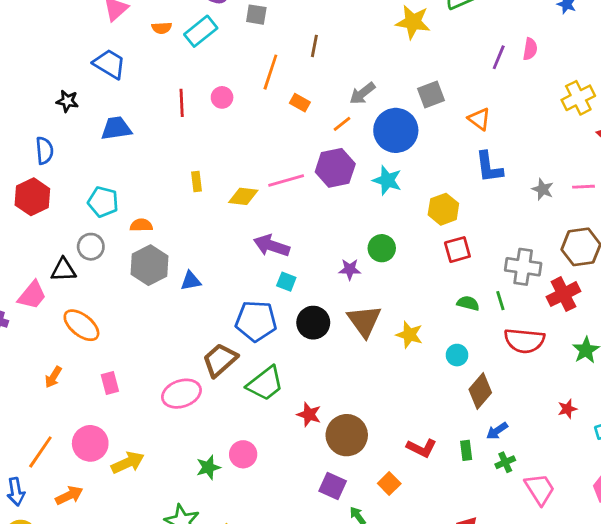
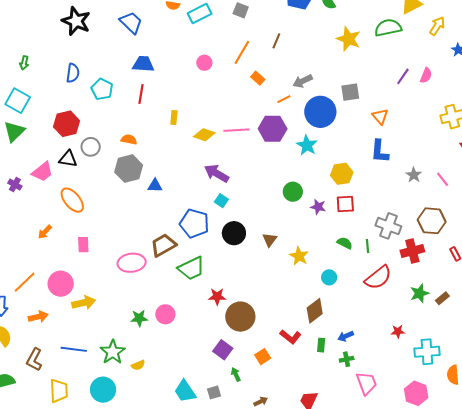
black star: (67, 101) -> (76, 21), moved, size x1.8
red line: (182, 103) -> (141, 94), moved
blue trapezoid: (116, 128) -> (143, 64), moved
pink line: (584, 187) -> (443, 179), turned 42
red hexagon: (32, 197) -> (67, 124), moved
cyan pentagon: (103, 202) -> (102, 89), moved
purple star: (350, 269) -> (318, 207), moved
brown triangle: (364, 321) -> (270, 240), size x0.6
red semicircle: (524, 341) -> (378, 278), turned -56
brown diamond: (480, 391) -> (315, 311), moved
red star: (309, 415) -> (217, 297), turned -30

